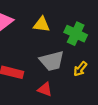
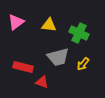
red triangle: (45, 89) -> (42, 82), moved

